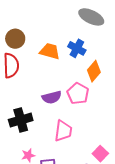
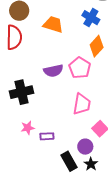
blue cross: (77, 48) -> (91, 18), moved
pink trapezoid: (63, 131) -> (82, 104), moved

